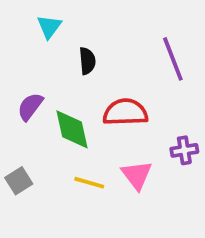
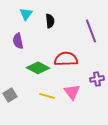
black semicircle: (87, 61) -> (50, 21), moved
purple semicircle: (30, 107) -> (18, 41), moved, turned -49
green diamond: (72, 129) -> (38, 68), turned -50

